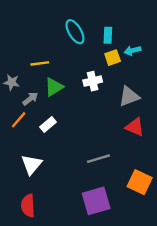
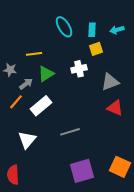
cyan arrow: (133, 51) -> (117, 30), moved
white rectangle: (48, 125) -> (41, 106), size x1.5
gray line: (98, 159) -> (70, 132), moved
orange square: (140, 182) -> (120, 167), moved
red semicircle: (28, 206) -> (13, 175), moved

